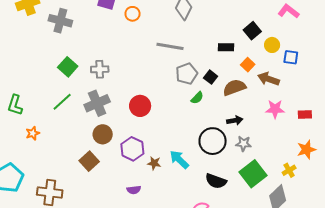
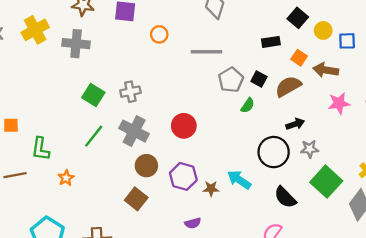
orange circle: (133, 14) -> (159, 34), moved
gray cross: (97, 103) -> (134, 131), turned -30
black semicircle: (216, 181) -> (285, 197), turned 35

